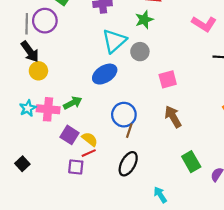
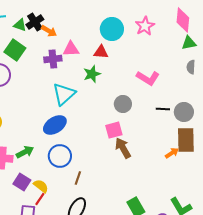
gray circle: (140, 52) -> (123, 104), moved
blue circle: (124, 115) -> (60, 156), moved
brown arrow: (173, 117) -> (123, 148), moved
red line: (89, 153) -> (40, 199), turned -32

